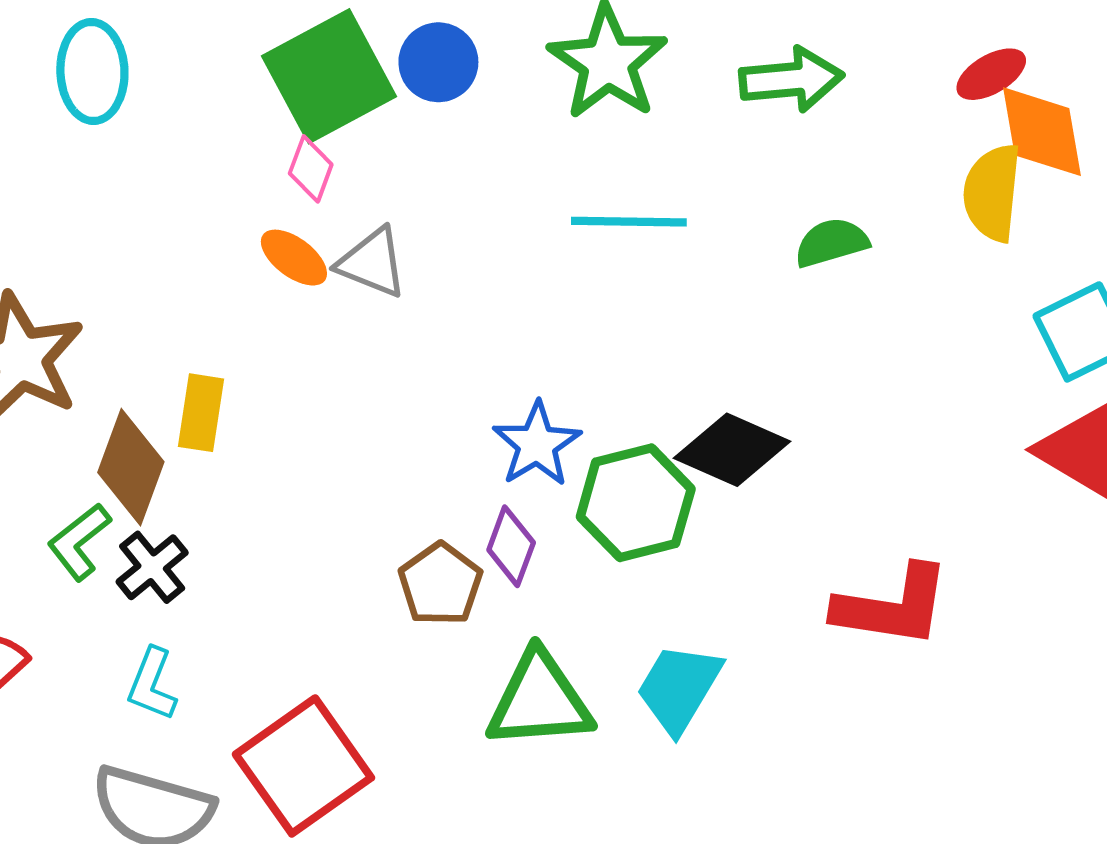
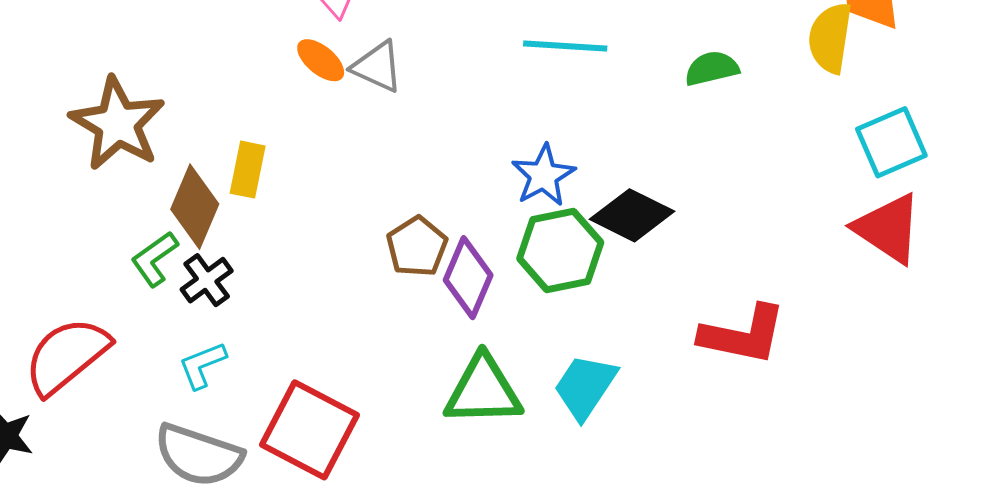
blue star: (537, 444) -> (543, 176), moved
purple diamond: (511, 546) -> (468, 278), size x1.4
brown pentagon: (440, 584) -> (417, 247), moved
cyan L-shape: (152, 684) -> (202, 365), turned 44
red square: (303, 766) -> (310, 430), turned -30

